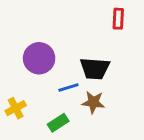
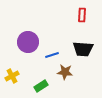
black trapezoid: (95, 69) -> (83, 49), moved
blue line: (68, 88) -> (52, 55), moved

